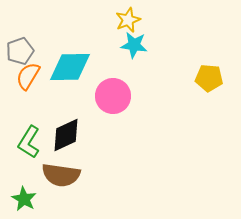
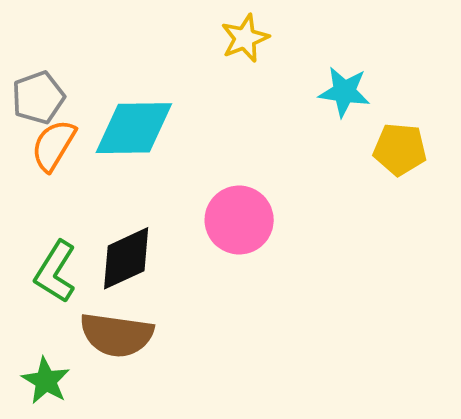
cyan star: (134, 45) -> (344, 92), moved
pink circle: (113, 96) -> (239, 220), moved

